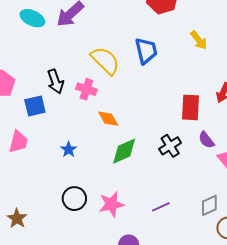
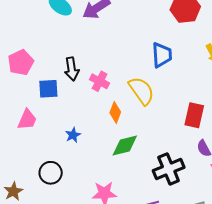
yellow semicircle: (105, 61) -> (141, 91), moved
orange diamond: (108, 119) -> (115, 112), turned 40
black cross: (170, 146) -> (169, 169), moved, size x1.4
black circle: (74, 199) -> (51, 173), moved

